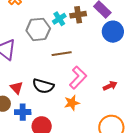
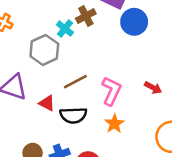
brown line: (62, 54) -> (75, 82), moved
red arrow: (110, 86) -> (153, 88), turned 72
red triangle: (17, 88) -> (47, 103), moved

